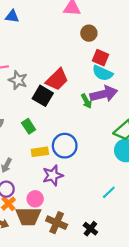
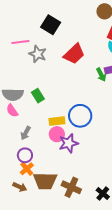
black square: (43, 96) -> (51, 25), moved
green rectangle: (29, 126) -> (38, 96), moved
pink circle: (35, 199) -> (57, 134), moved

